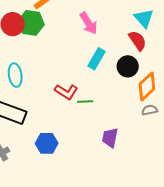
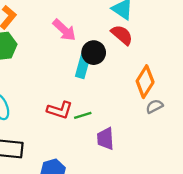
black circle: (128, 66) -> (94, 53), moved
purple trapezoid: (110, 138) -> (105, 139), moved

